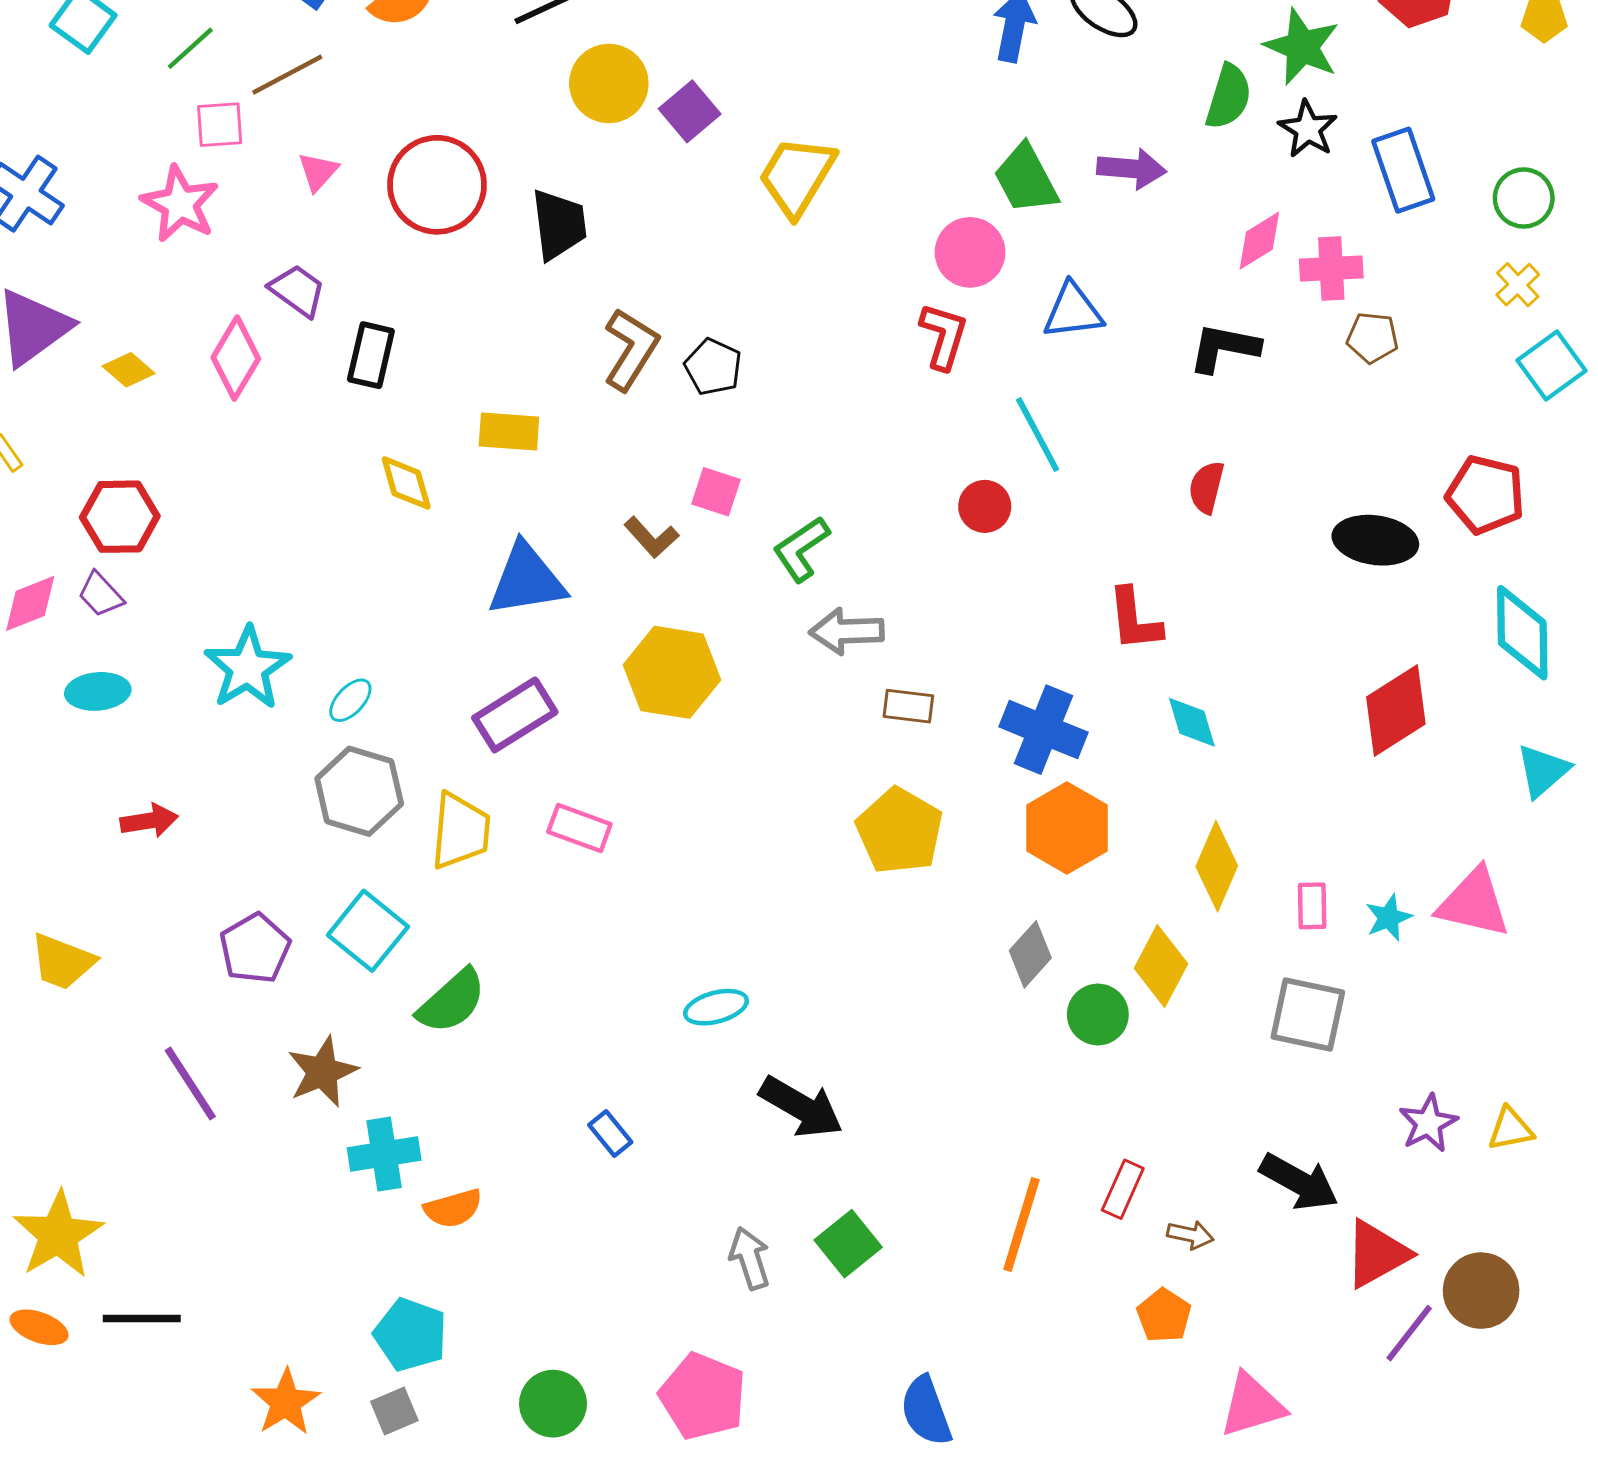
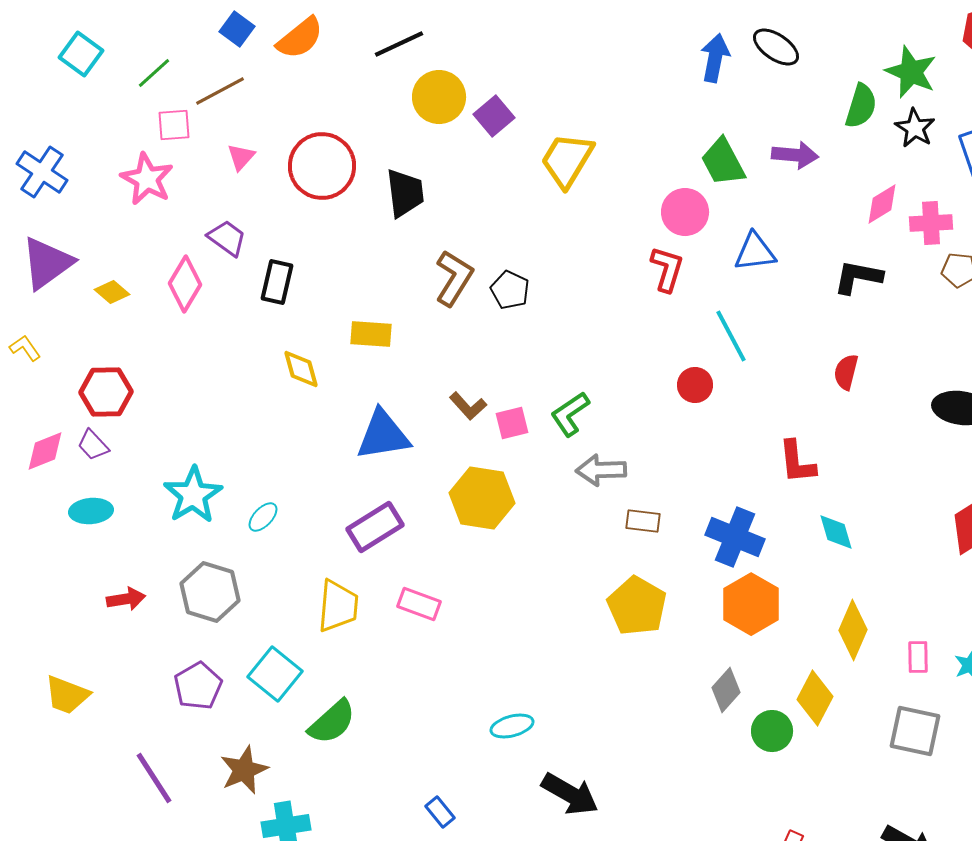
pink square: (716, 492) -> (512, 423), moved, turned -32
gray hexagon: (359, 791) -> (210, 592), moved

